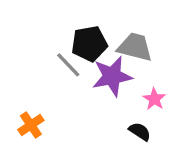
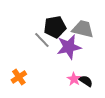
pink star: (154, 99) -> (74, 79), moved

